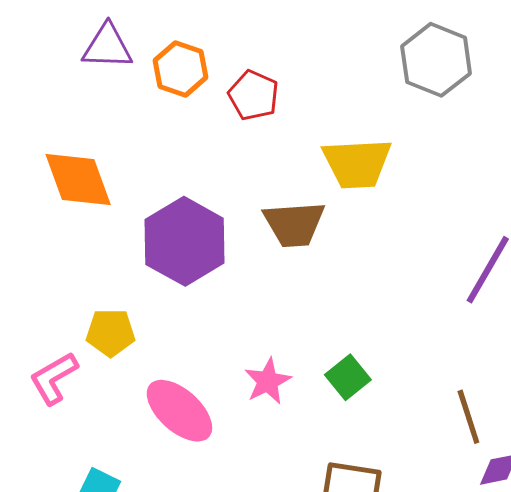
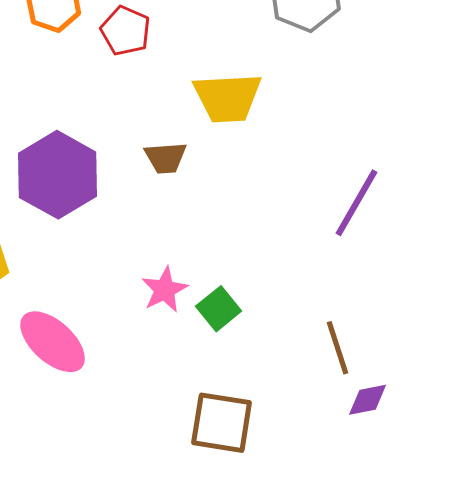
brown trapezoid: (294, 224) -> (166, 158), size x0.7
pink star: (268, 381) -> (165, 290), moved

